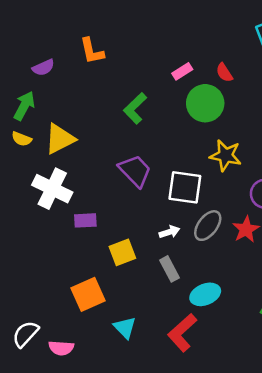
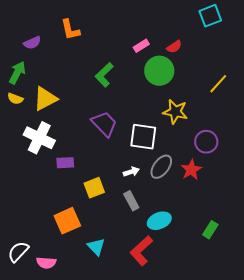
red semicircle: (224, 73) -> (174, 47), turned -91

